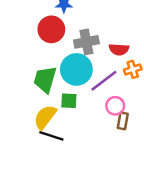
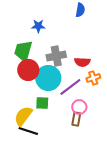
red circle: (51, 29) -> (28, 70), moved
green trapezoid: (45, 79) -> (23, 51), moved
brown rectangle: (123, 121) -> (76, 119), moved

